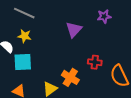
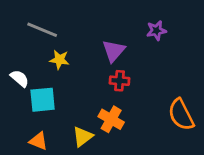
yellow star: (25, 36) -> (59, 60), moved
red cross: (95, 62) -> (120, 81), moved

